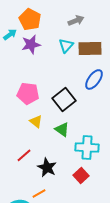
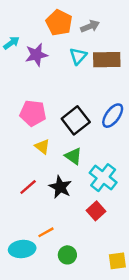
orange pentagon: (30, 19) -> (59, 23), moved
blue ellipse: (94, 79) -> (113, 116), moved
cyan cross: (87, 147) -> (103, 178), turned 35
black star: (47, 167) -> (60, 187), moved

